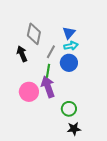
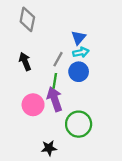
gray diamond: (34, 34) -> (27, 19), moved
green circle: (69, 109) -> (79, 124), size x1.5
black star: (74, 129) -> (49, 148), moved

